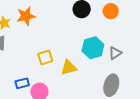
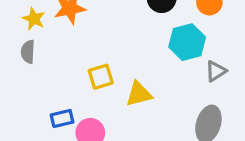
cyan hexagon: (93, 48) -> (187, 42), moved

